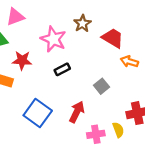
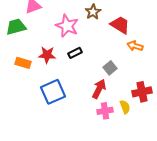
red star: (22, 60) -> (47, 55), moved
red arrow: (77, 112) -> (99, 89), moved
blue square: (38, 113) -> (53, 92), turned 30

